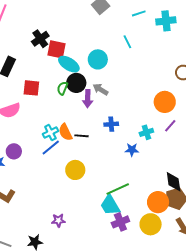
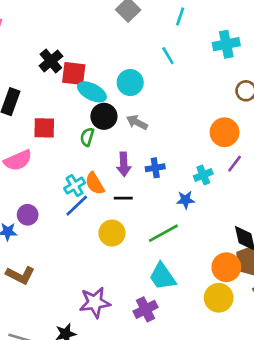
cyan line: (139, 13) -> (180, 17), turned -48
cyan cross: (166, 21) -> (226, 44), moved
green semicircle: (62, 88) -> (87, 137), moved
purple arrow: (88, 99) -> (124, 164), moved
black line: (81, 136) -> (123, 198), moved
green line: (118, 189) -> (163, 233), moved
purple star: (58, 220) -> (95, 302), size x1.6
purple cross: (120, 222) -> (146, 309), moved

